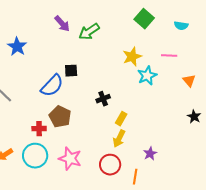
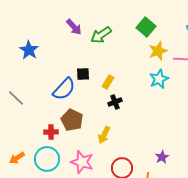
green square: (144, 19) -> (146, 27), moved
yellow star: (132, 57) -> (158, 51), moved
yellow rectangle: (121, 119) -> (108, 82), moved
yellow arrow: (119, 139) -> (104, 135), moved

